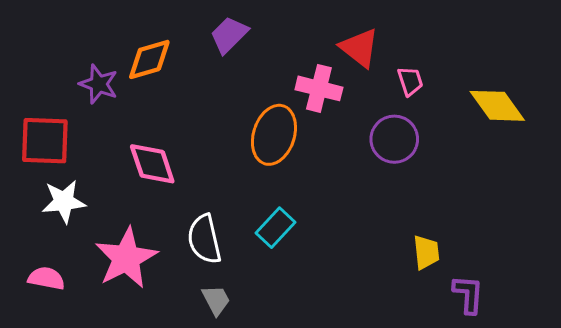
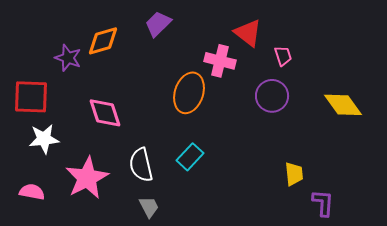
yellow diamond: (497, 106) -> (343, 105), moved

